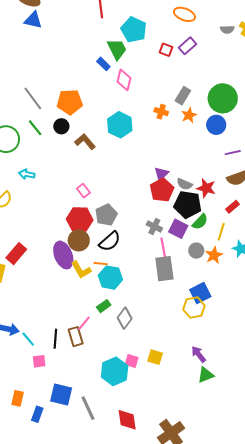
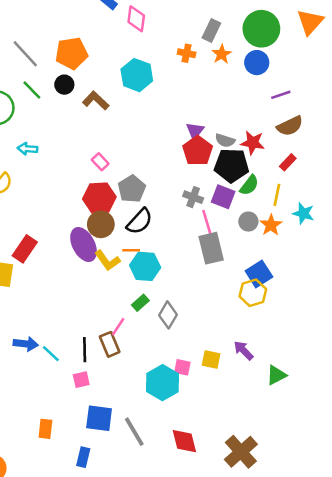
purple arrow: (199, 354) -> (243, 350), moved
pink square: (39, 361) -> (81, 380), moved
blue rectangle: (37, 414) -> (83, 457), moved

